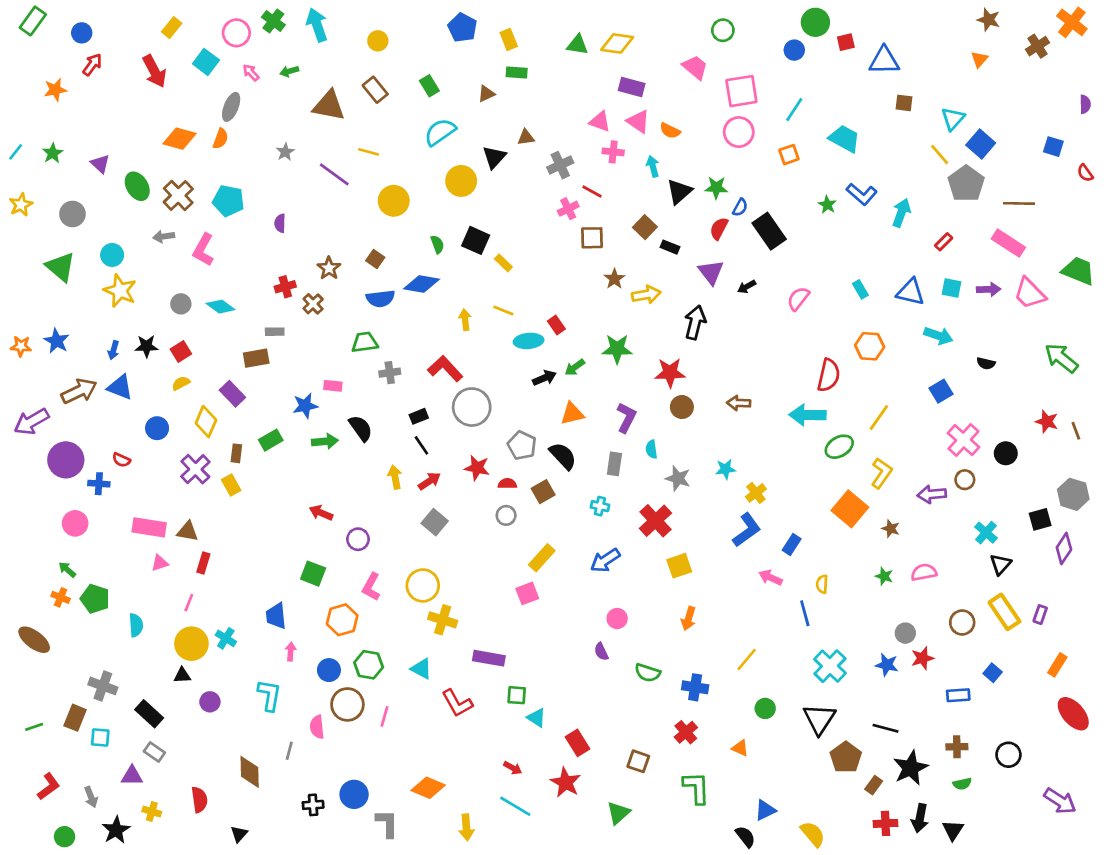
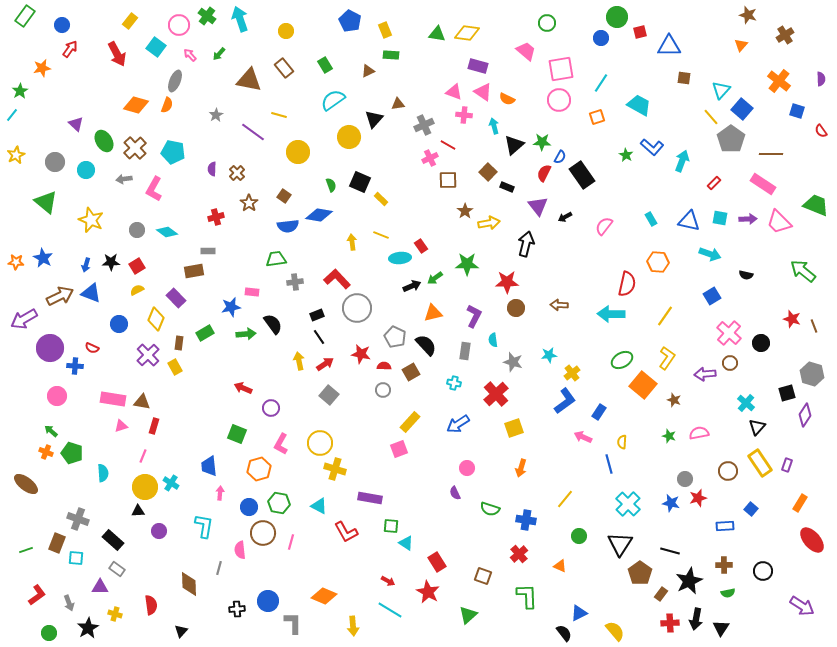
orange cross: (1072, 22) -> (779, 81), moved
green arrow: (289, 71) -> (219, 54), turned -32
green star: (53, 153) -> (20, 91), moved
cyan circle: (112, 255) -> (86, 170), moved
brown cross: (313, 304) -> (237, 173), moved
green ellipse: (839, 447) -> (622, 360), moved

